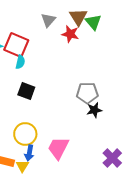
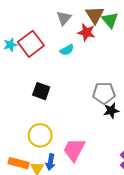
red square: (16, 45) -> (31, 44), turned 30
cyan semicircle: (20, 62) -> (67, 50), moved, turned 48
blue arrow: (29, 153) -> (50, 162), moved

